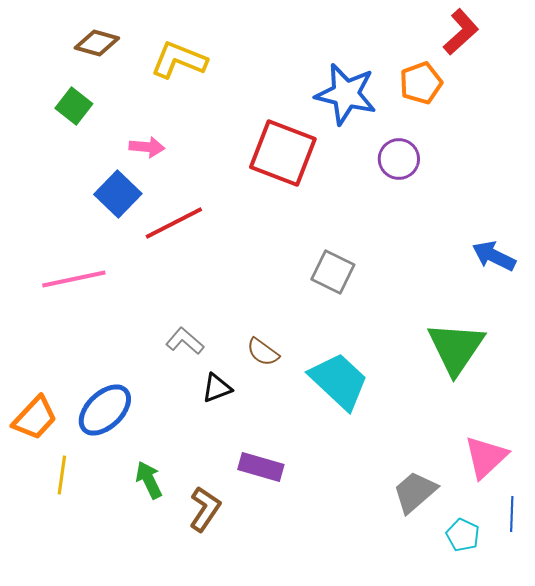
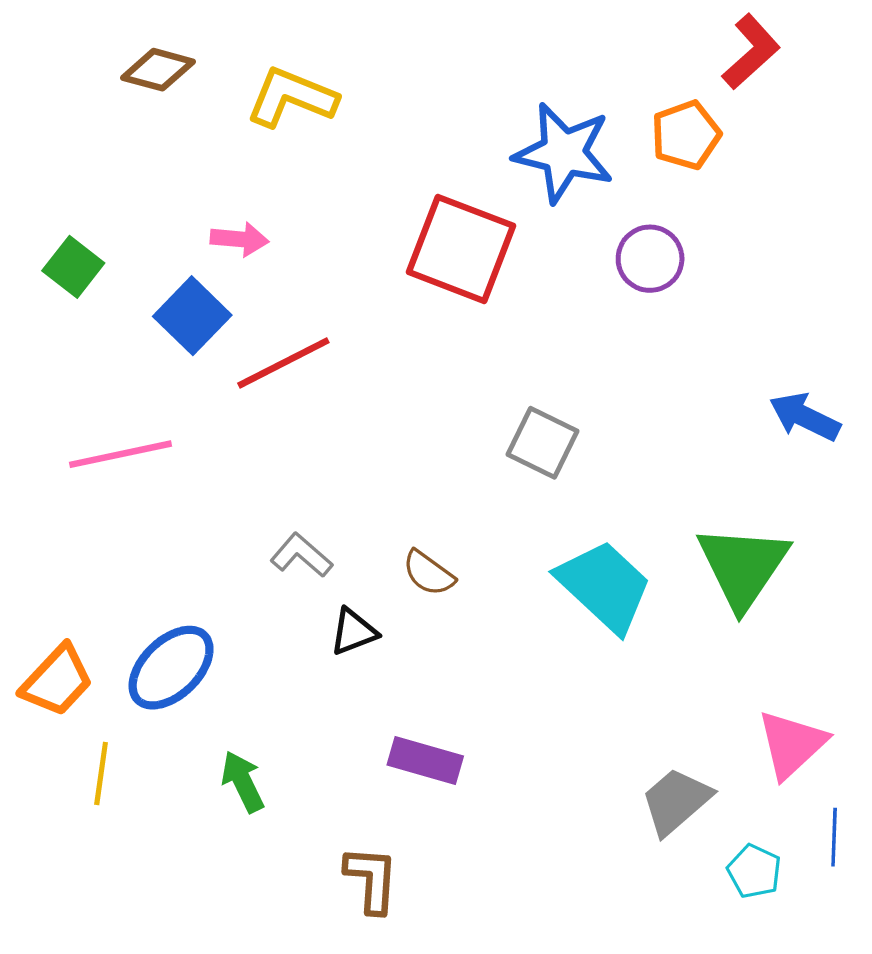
green square: (74, 106) -> (73, 267), moved
cyan trapezoid: (339, 381) -> (604, 586), moved
brown L-shape: (205, 509) -> (371, 879), moved, turned -30

